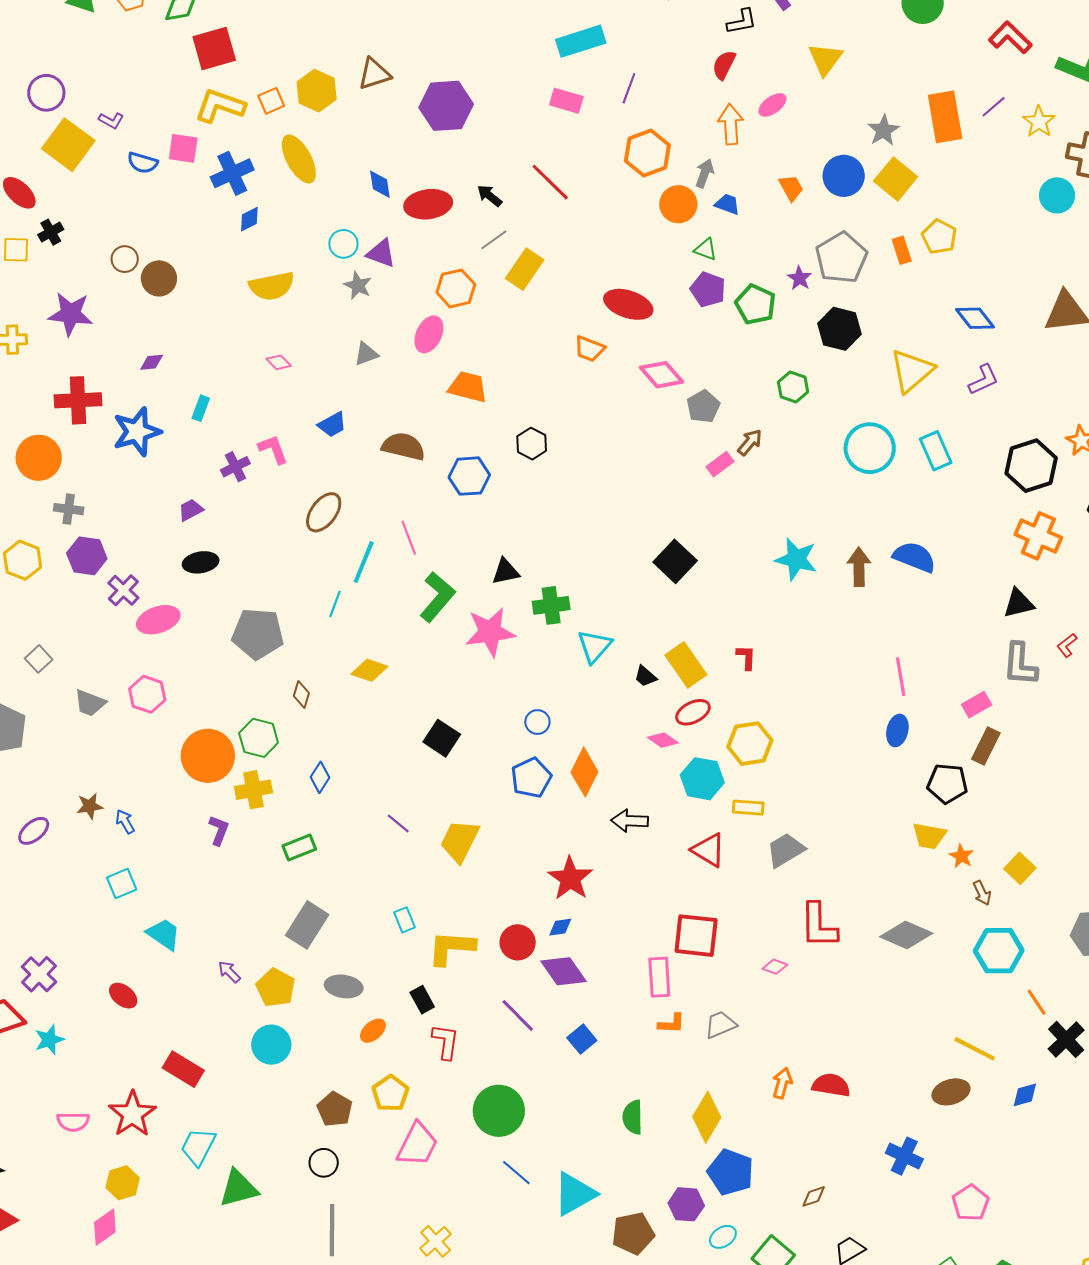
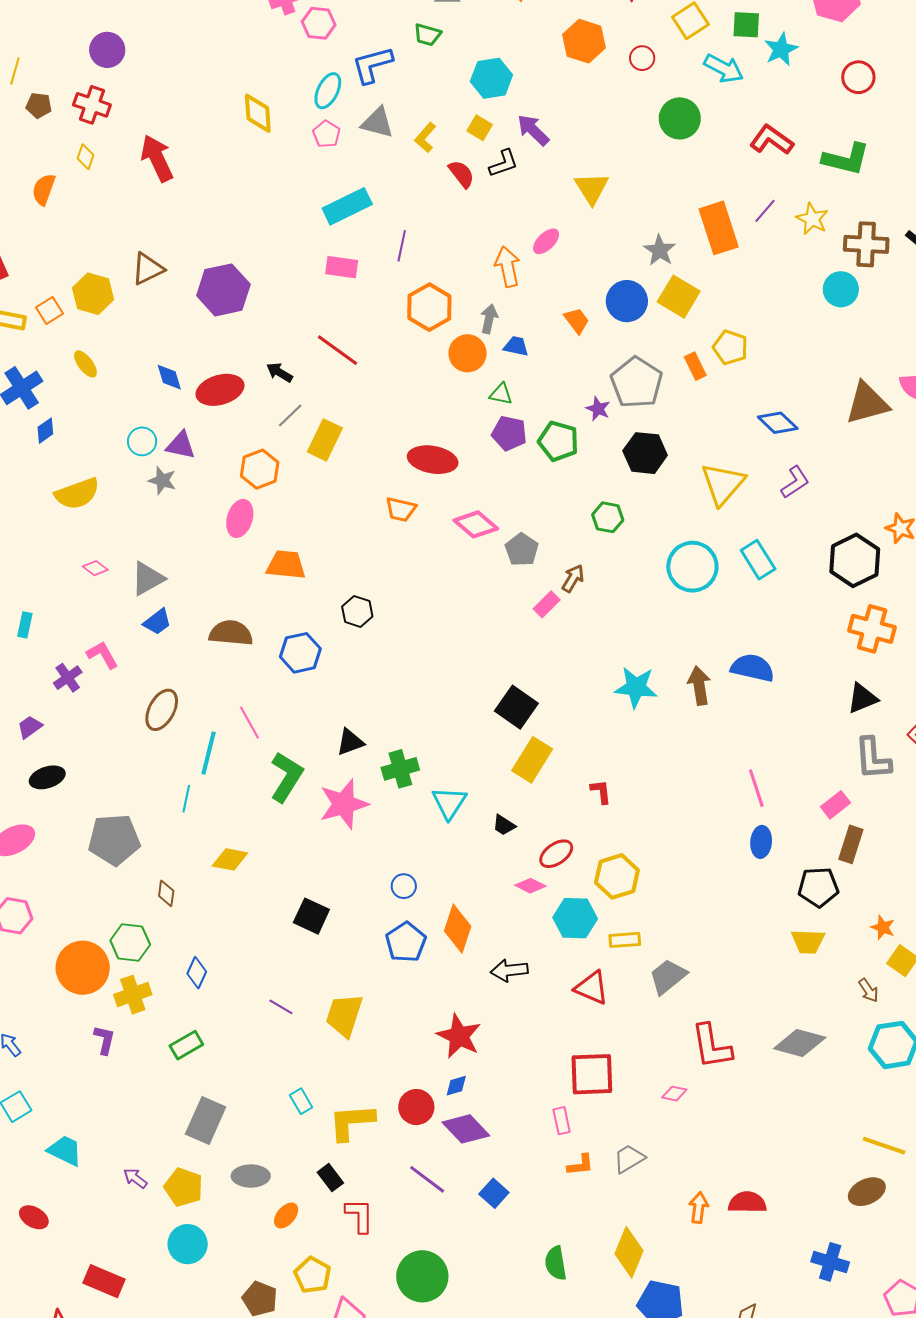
red semicircle: (724, 65) -> (461, 174), moved, turned 124
yellow ellipse: (299, 159) -> (85, 364), size x0.6
gray triangle: (366, 354) -> (148, 579), moved, size x1.4
yellow rectangle: (686, 665) -> (532, 760), moved, turned 75
orange star: (961, 856) -> (883, 927), moved
pink rectangle: (659, 977) -> (562, 1121), size x0.7

